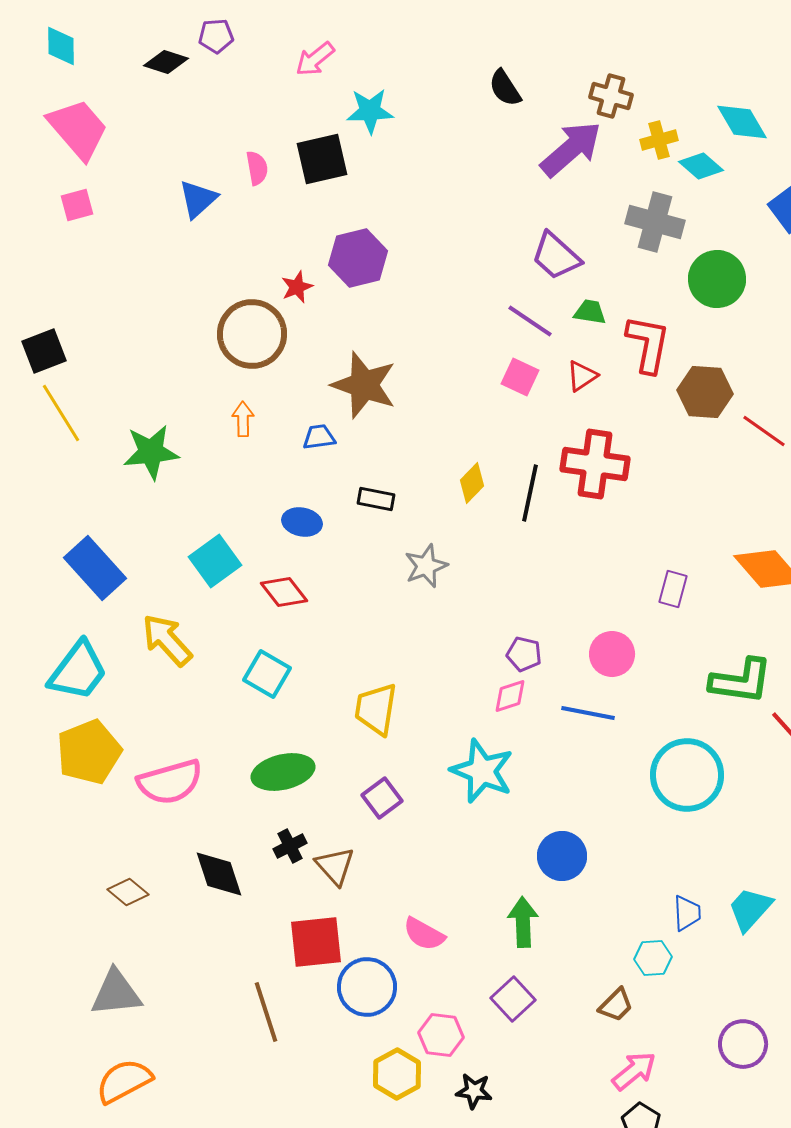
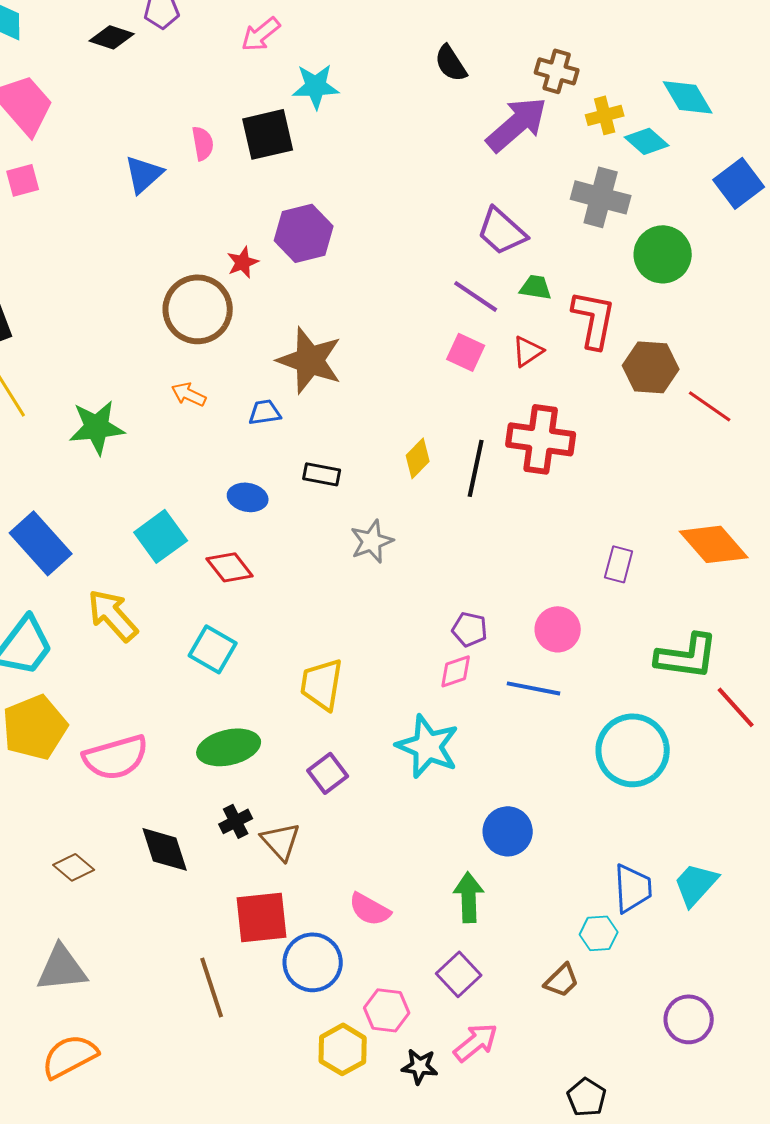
orange arrow: (243, 419) -> (189, 394), turned -64
blue trapezoid: (687, 913) -> (633, 888), size x1.4
pink arrow: (634, 1071) -> (476, 1042), moved

